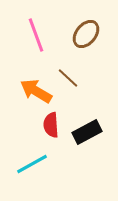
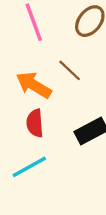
red semicircle: (51, 125) -> (35, 123), moved

